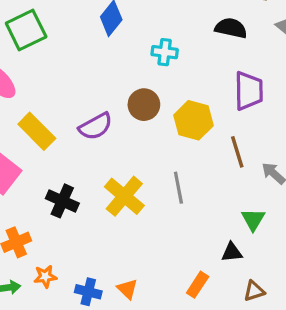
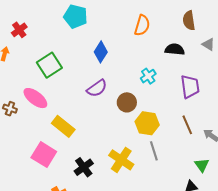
cyan cross: (165, 52) -> (148, 76), moved, turned -35
yellow hexagon: (193, 120) -> (147, 123), moved
purple semicircle: (96, 126) -> (97, 88), moved
black cross: (62, 201) -> (84, 167), turned 36

